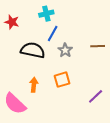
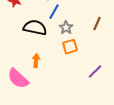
brown line: (98, 46) -> (97, 24), turned -64
orange square: (62, 80) -> (70, 47), moved

